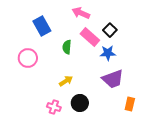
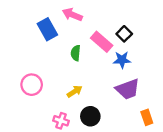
pink arrow: (81, 13) -> (72, 15), moved
pink circle: (28, 58) -> (32, 85), moved
orange rectangle: (130, 104) -> (147, 117), turned -32

